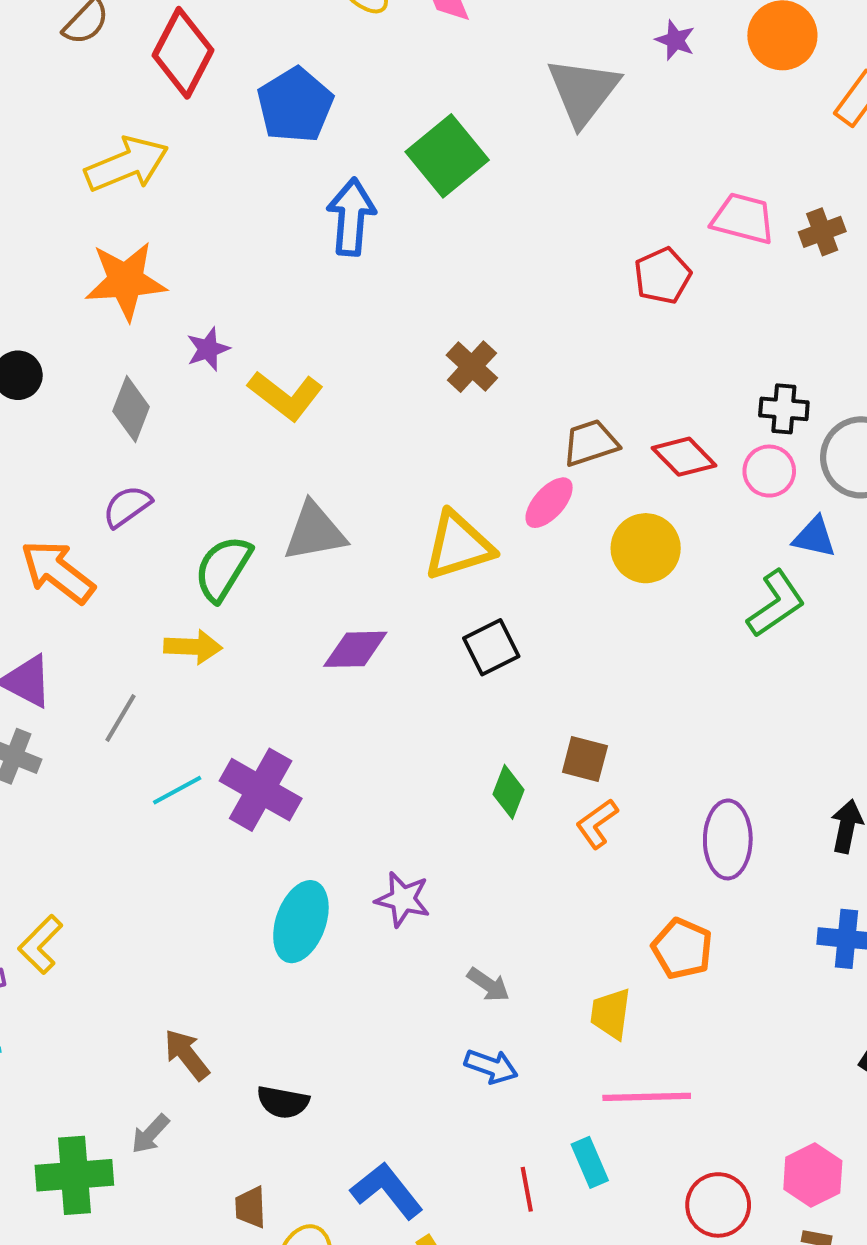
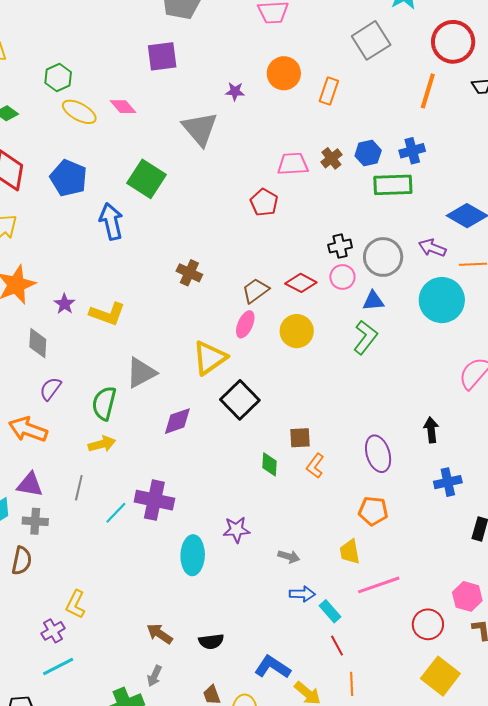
black square: (491, 647) -> (240, 400), size x1.4
cyan rectangle: (590, 1162) -> (330, 611), moved

